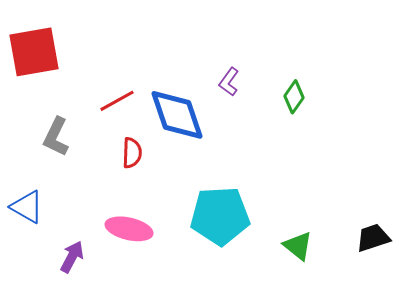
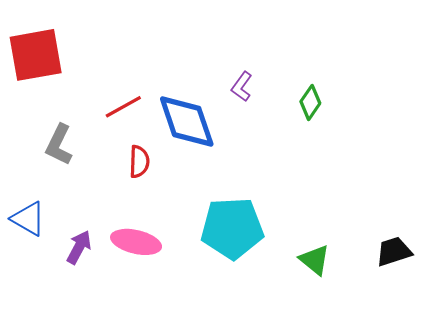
purple arrow: (72, 257) -> (79, 247), moved

